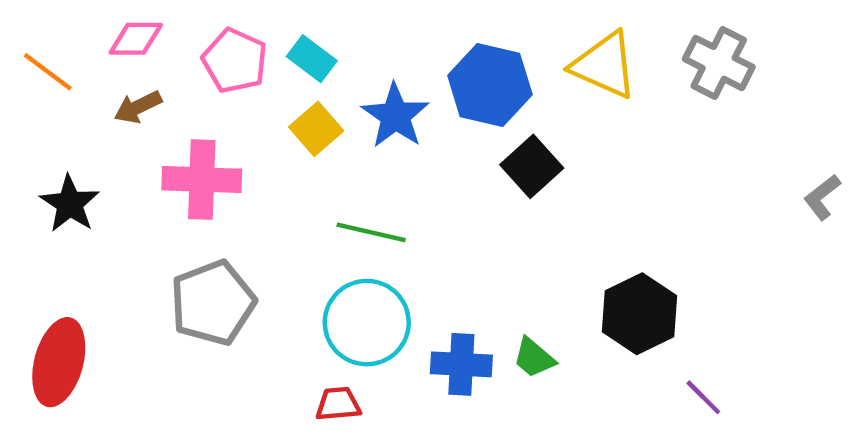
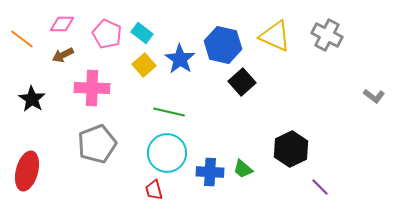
gray L-shape: (822, 197) -> (374, 96), turned -105
red trapezoid: (338, 404) -> (154, 190), turned -100

